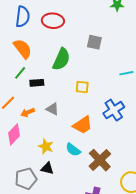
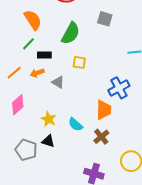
yellow square: (82, 87) -> (79, 62), moved
orange arrow: (28, 112) -> (37, 73), moved
orange trapezoid: (83, 125) -> (104, 110), moved, turned -60
brown cross: (100, 160) -> (101, 137), size x0.7
gray pentagon: (26, 179) -> (26, 150), turned 30

